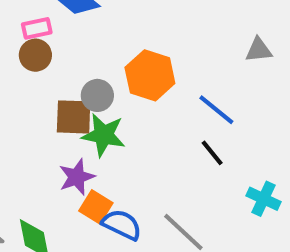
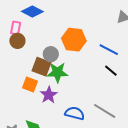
pink rectangle: (37, 28) -> (16, 28), turned -56
brown square: (74, 117) -> (41, 67), turned 30
orange square: (96, 207) -> (30, 85), moved

